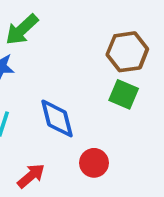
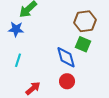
blue diamond: (57, 118) -> (66, 57), moved

